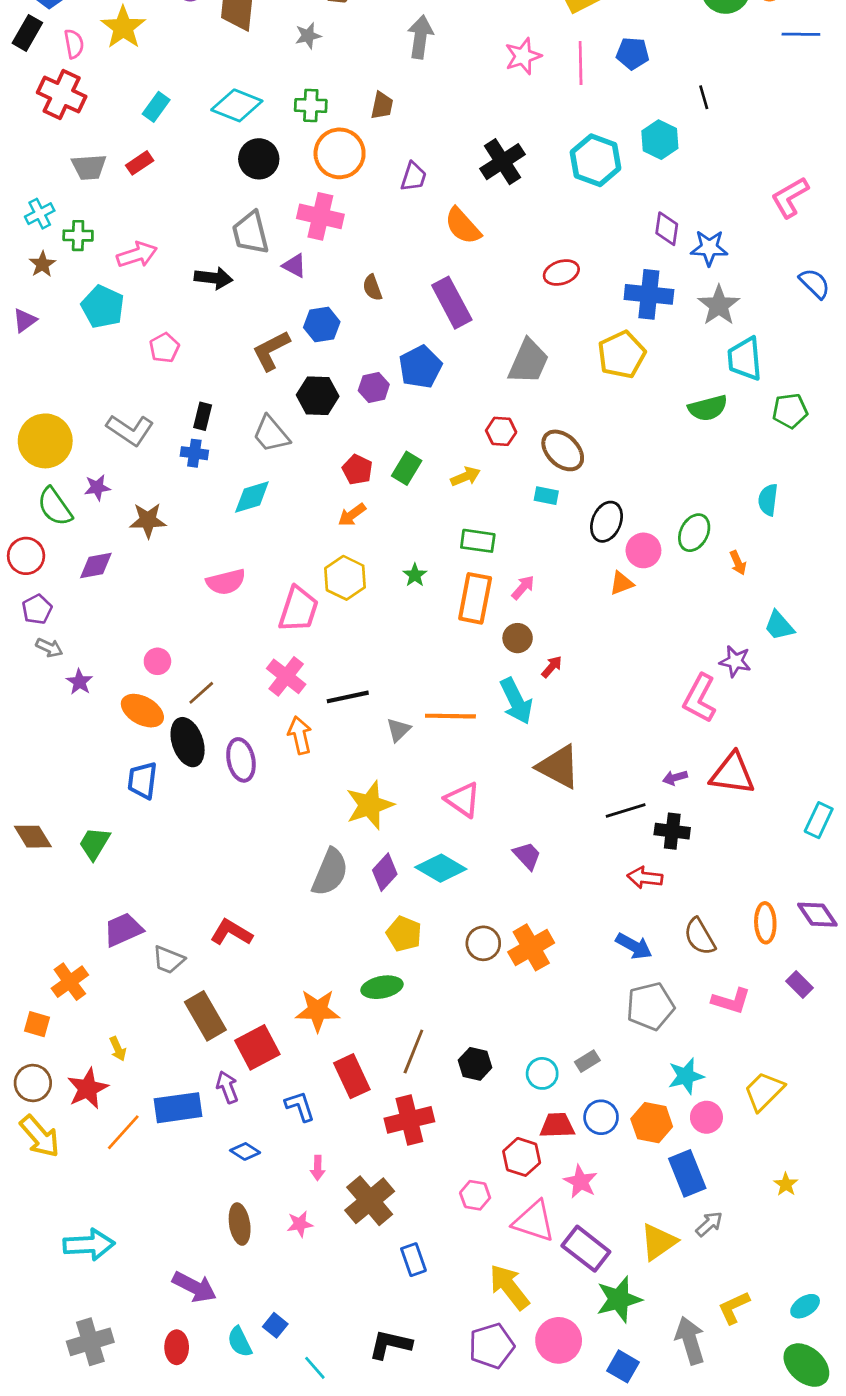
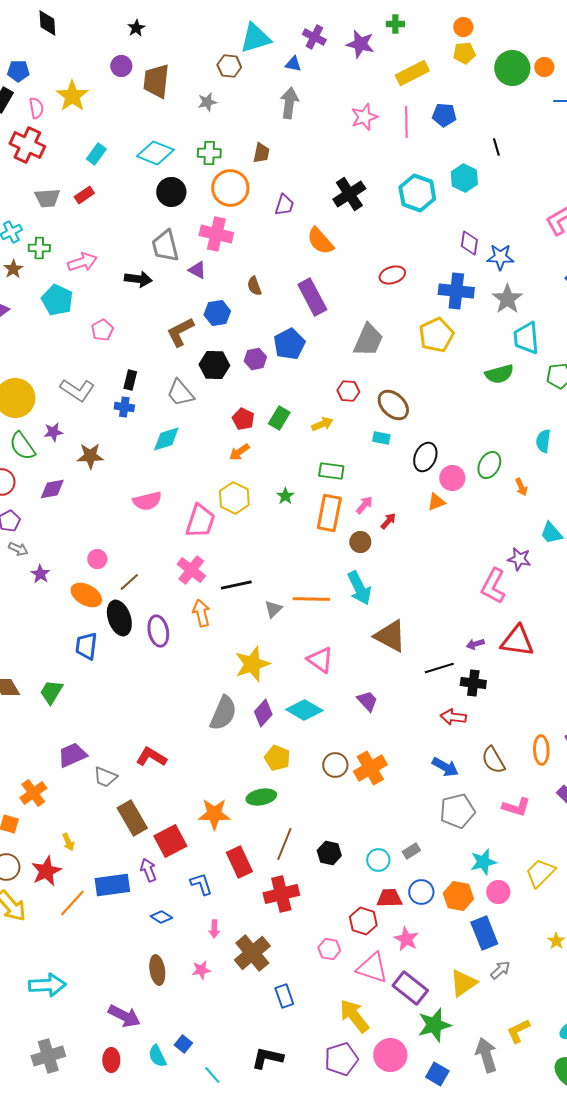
red arrow: (552, 667) -> (388, 521), moved

